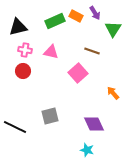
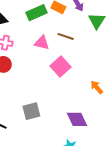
brown line: (92, 51) -> (66, 36), moved
pink triangle: (51, 52) -> (42, 43), moved

